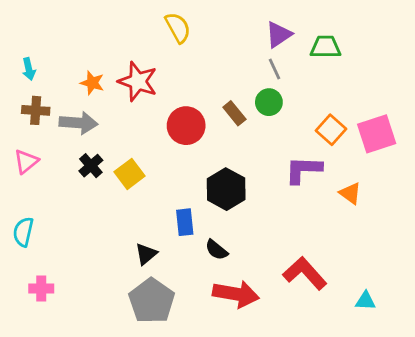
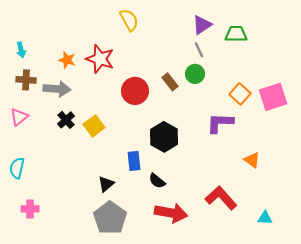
orange triangle: (350, 193) -> (252, 160), moved

